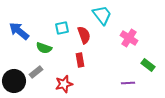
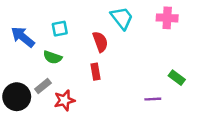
cyan square: (62, 28) -> (60, 29), moved
pink cross: (129, 38) -> (167, 18), moved, turned -30
red star: (64, 84) -> (64, 100), moved

